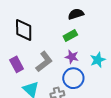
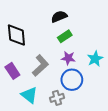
black semicircle: (76, 14) -> (59, 17), moved

